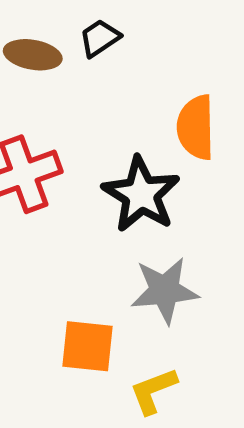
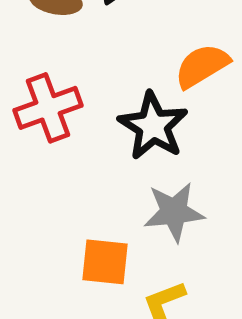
orange semicircle: (196, 127) -> (202, 66), turned 60

